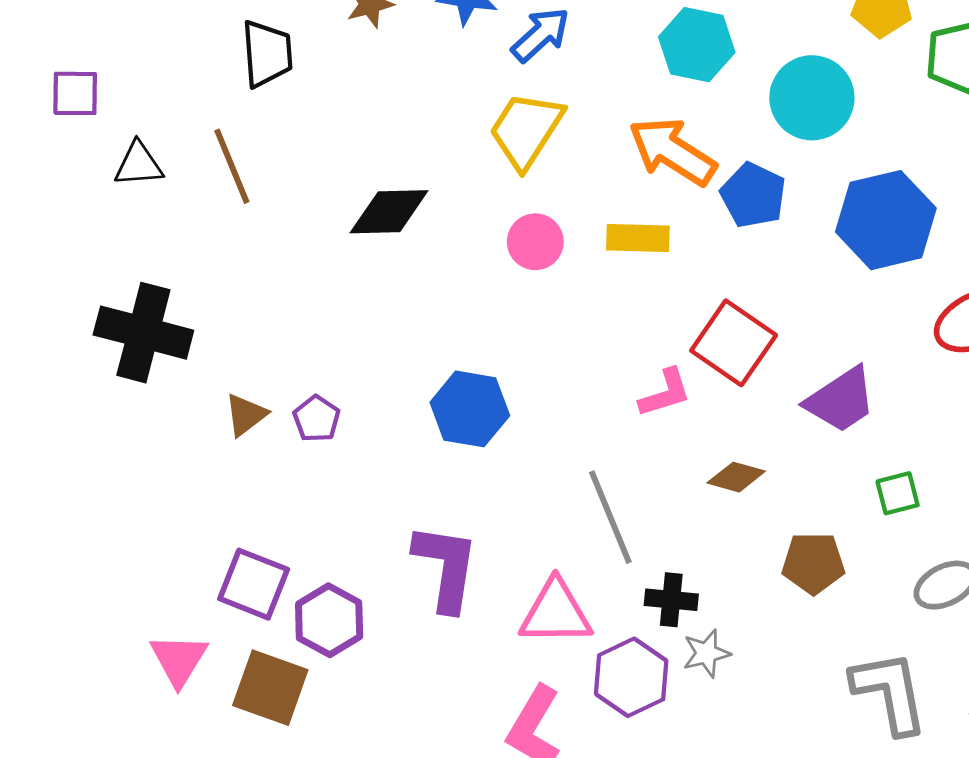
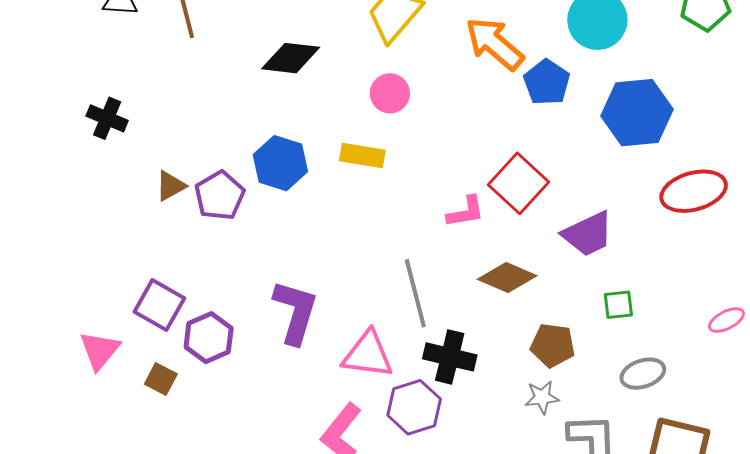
yellow rectangle: (638, 238) -> (362, 156), moved
black cross: (143, 333) -> (107, 118), size x0.6
blue hexagon: (470, 409) -> (280, 163), moved
purple pentagon: (317, 419) -> (220, 196), size x1.5
brown diamond: (736, 477) -> (507, 278), size x1.4
black cross: (671, 600) -> (450, 357), size x1.4
gray star: (706, 653) -> (542, 397), moved
brown square: (270, 688) -> (161, 379), size x0.6

